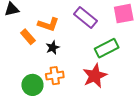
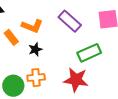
red star: (95, 76) -> (76, 80), turned 30

